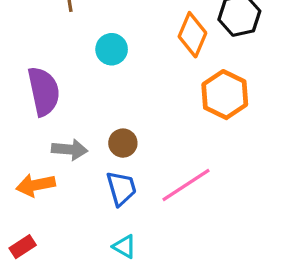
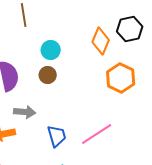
brown circle: (123, 143) -> (48, 75), moved

